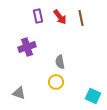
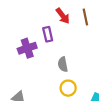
purple rectangle: (38, 16) -> (48, 34), moved
yellow circle: (56, 82) -> (68, 88), moved

